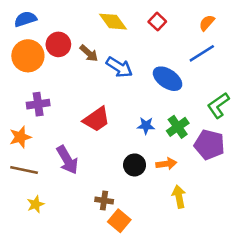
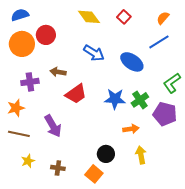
brown arrow: (89, 53) -> (58, 72), moved, turned 147
blue star: (146, 126) -> (115, 99), size x1.5
black circle: (135, 165) -> (106, 154), moved
brown cross: (104, 201) -> (58, 168), moved

